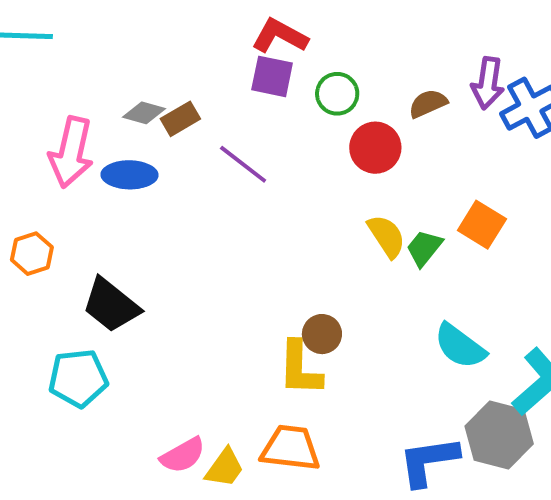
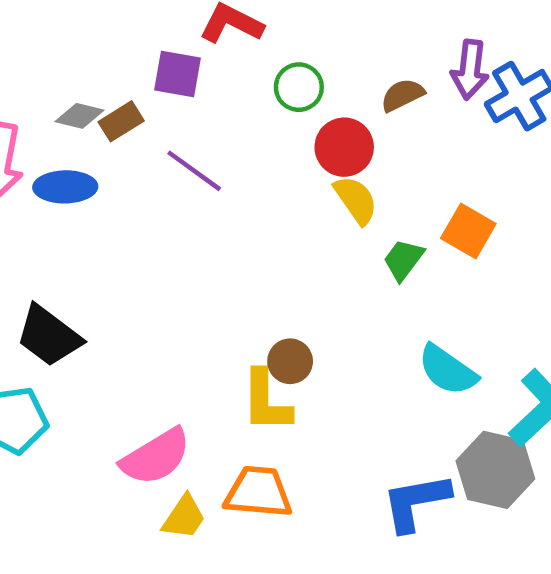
purple square: (272, 76) -> (178, 74), moved
yellow semicircle: (386, 236) -> (356, 200), moved
pink semicircle: (183, 455) -> (156, 457), moved, size x1.4

